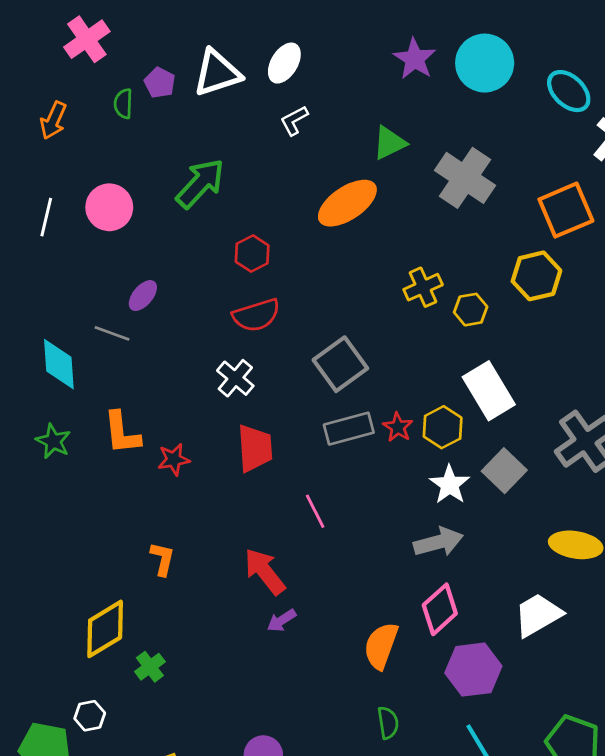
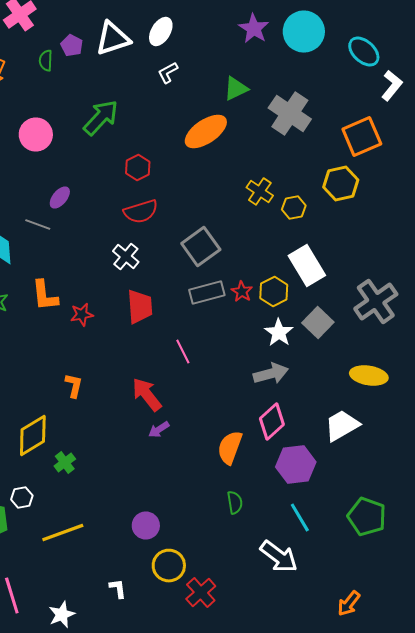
yellow cross: (423, 287) -> (260, 192), turned -32

